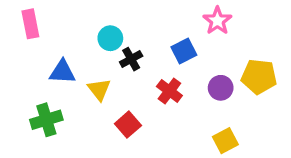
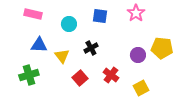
pink rectangle: (30, 24) -> (33, 14), moved, turned -66
blue square: (184, 51) -> (100, 16), moved, turned 35
black cross: (131, 59) -> (91, 48), moved
red cross: (169, 91) -> (111, 75), moved

